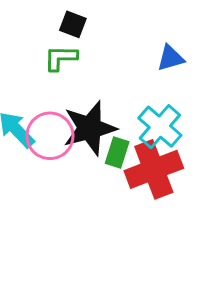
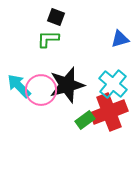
green rectangle: (117, 153) -> (85, 120), moved, turned 36

